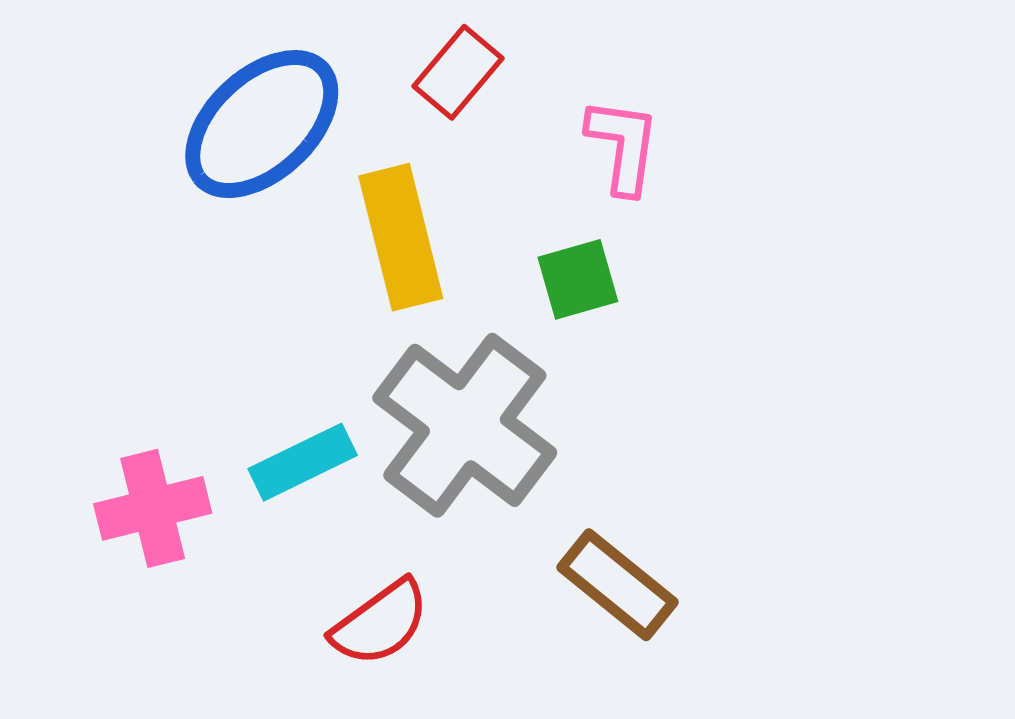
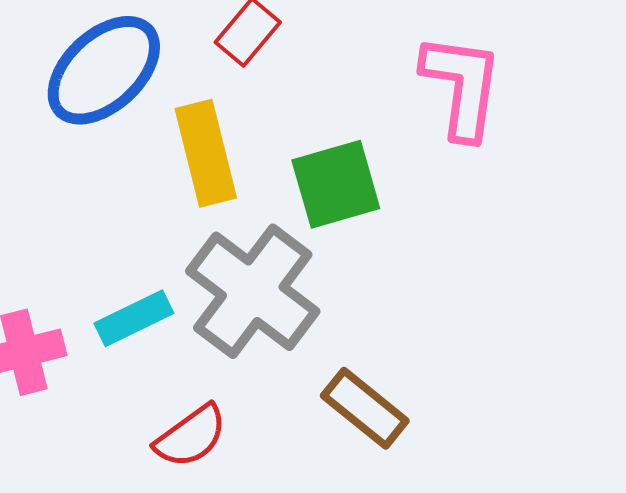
pink L-shape: (623, 146) -> (462, 86), moved, size x1.5
green square: (578, 279) -> (336, 184), size x1.5

